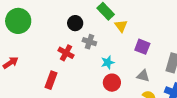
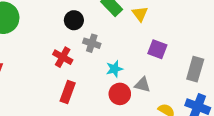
yellow triangle: (121, 26) -> (140, 14), moved
gray triangle: (143, 76) -> (142, 85), moved
red rectangle: (51, 80) -> (68, 92), moved

